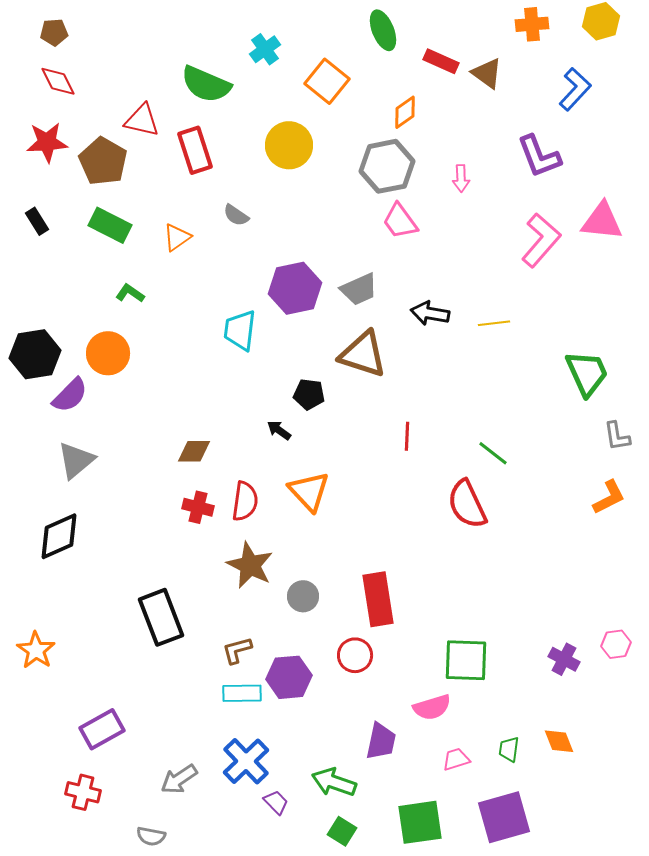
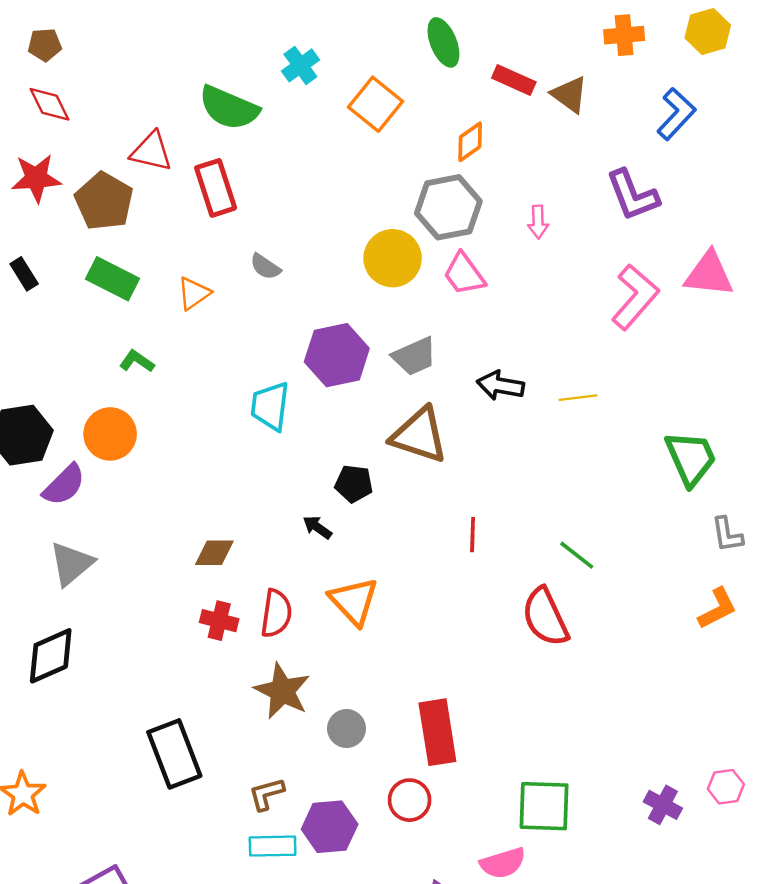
yellow circle: (289, 145) -> (393, 258), moved

